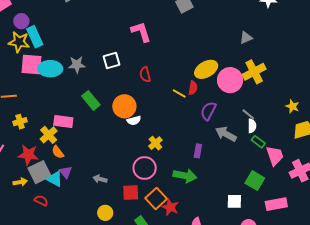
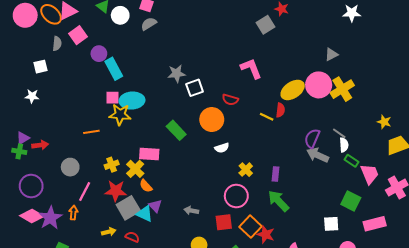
pink L-shape: (141, 32) -> (251, 69), moved
yellow star: (19, 42) -> (120, 114), moved
pink square: (32, 65) -> (112, 98), size x0.6
gray star: (77, 65) -> (177, 74), moved
red semicircle: (145, 74) -> (230, 100), turned -56
pink circle: (230, 80) -> (319, 85), moved
orange circle: (124, 106) -> (212, 120), moved
purple semicircle: (208, 111) -> (312, 138), moved
yellow cross: (20, 122) -> (112, 165), moved
purple rectangle: (198, 151) -> (275, 174), moved
green arrow: (185, 176) -> (278, 201), turned -140
yellow arrow: (20, 182) -> (109, 232), moved

